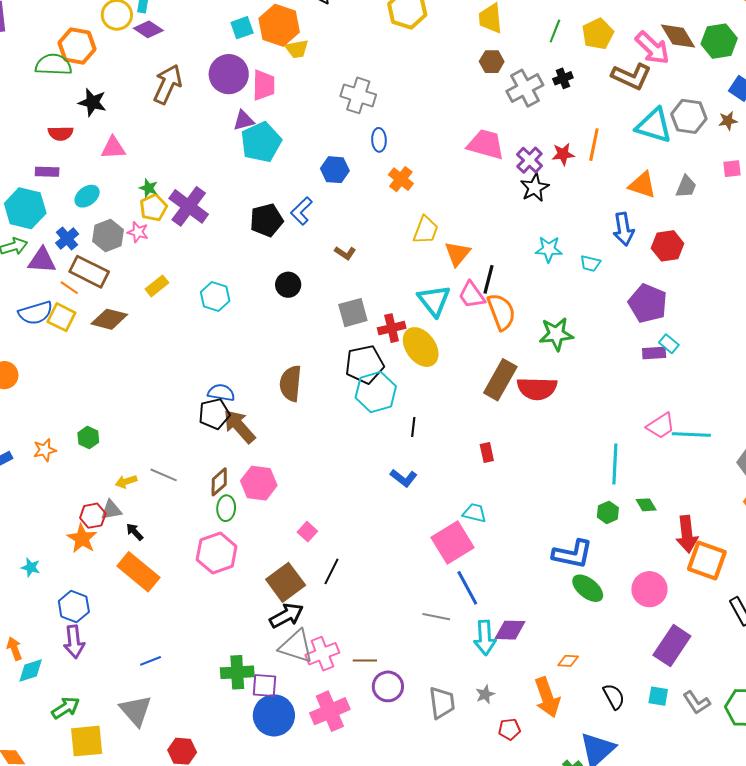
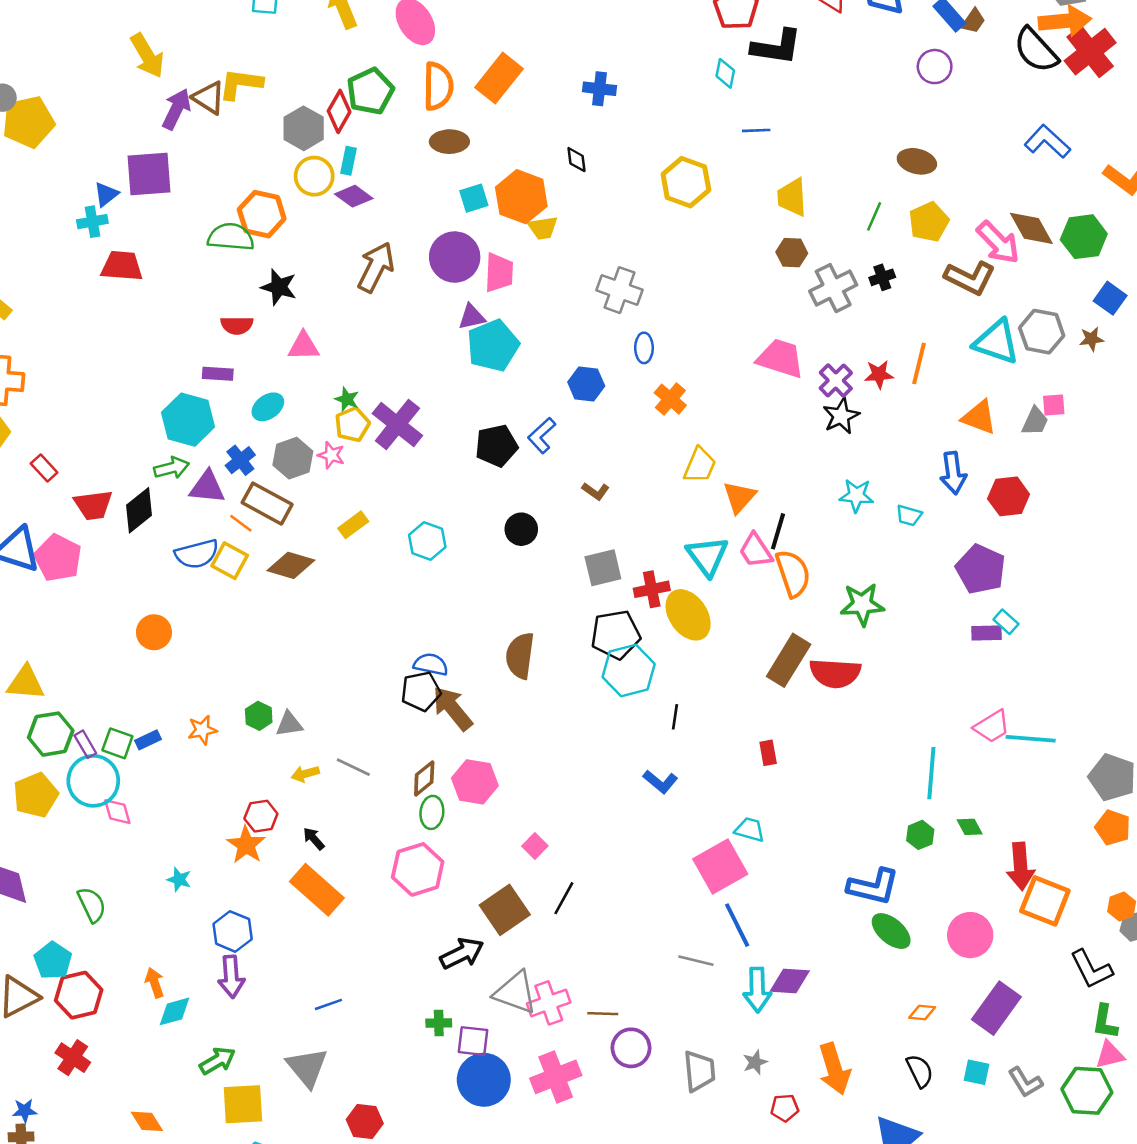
pink square: (732, 169) -> (1054, 405), moved
gray triangle: (111, 510) -> (289, 724), moved
black arrow: (286, 616) -> (462, 953), moved
orange diamond: (568, 661) -> (922, 1013), moved
green cross: (237, 672) -> (439, 1023), size x0.6

